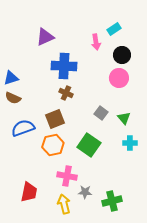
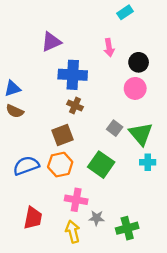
cyan rectangle: (114, 29) -> (125, 12), moved
green triangle: (124, 118) -> (141, 134), size x1.6
blue semicircle: (23, 128) -> (26, 166), moved

